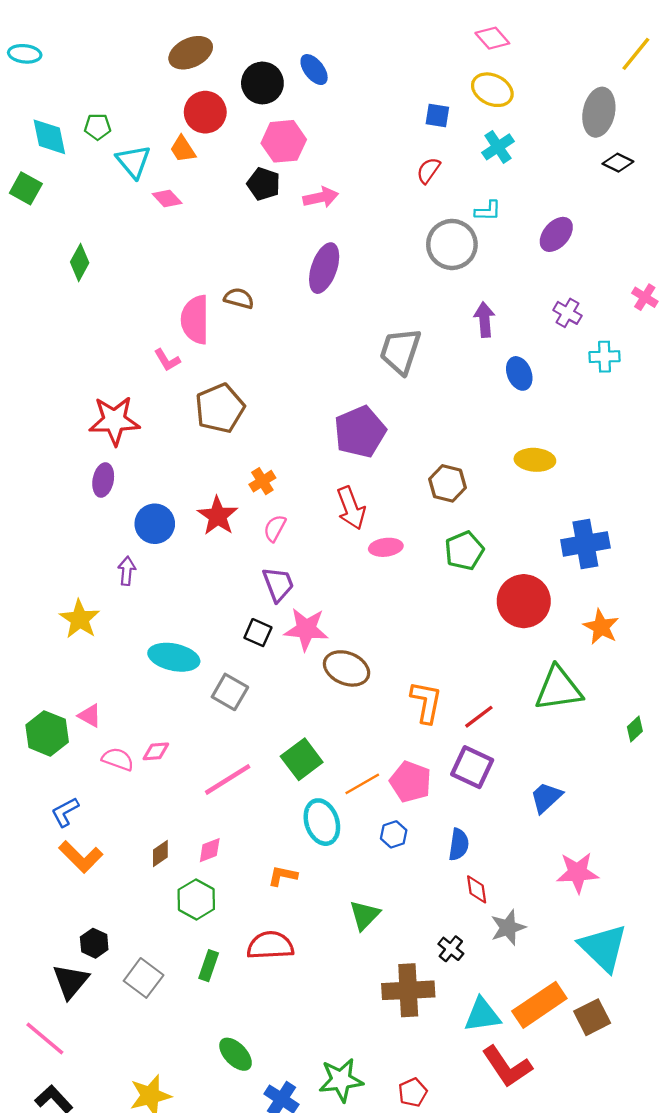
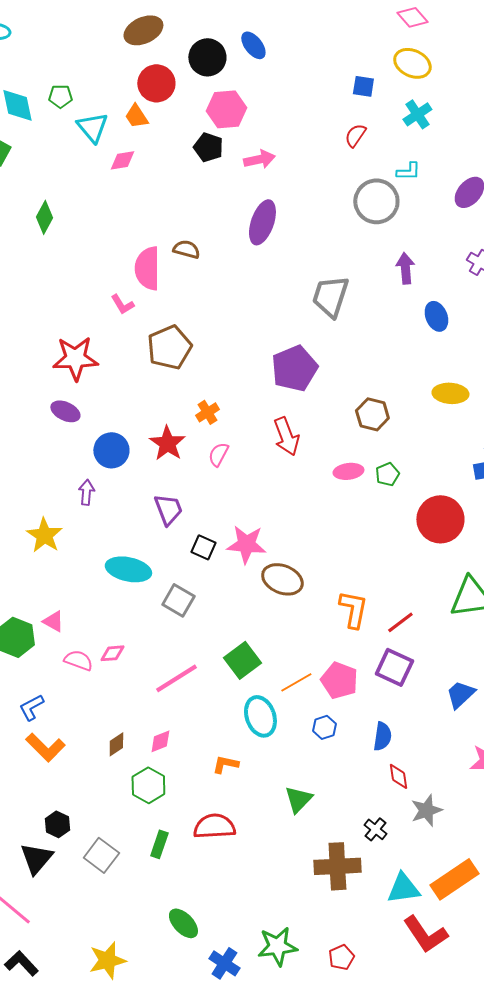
pink diamond: (167, 199) -> (122, 160), turned -56
purple ellipse: (103, 480) -> (65, 411), turned -76
pink ellipse: (386, 547) -> (348, 471), moved
green pentagon: (464, 551) -> (387, 474), size x0.7
purple trapezoid: (278, 584) -> (168, 509), moved

